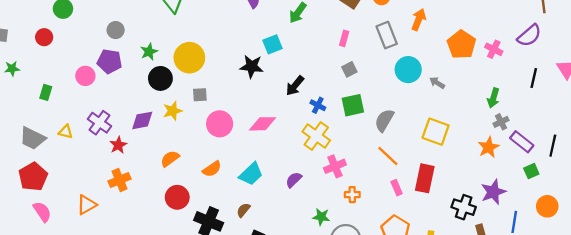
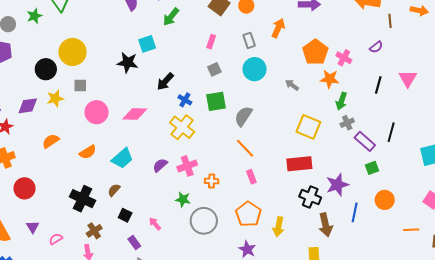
gray rectangle: (387, 35) -> (249, 40), size x0.7
purple semicircle: (529, 36) -> (376, 47), size x0.6
green star: (149, 52) -> (34, 16), moved
cyan circle: (408, 70) -> (255, 69), moved
yellow square: (436, 132) -> (308, 127), moved
black line: (553, 146) -> (391, 132), moved
orange star: (489, 147) -> (330, 79), moved, turned 30
pink cross: (335, 166) -> (187, 166), moved
red rectangle: (425, 178) -> (299, 164), moved, turned 70
red circle: (177, 197) -> (25, 188), moved

